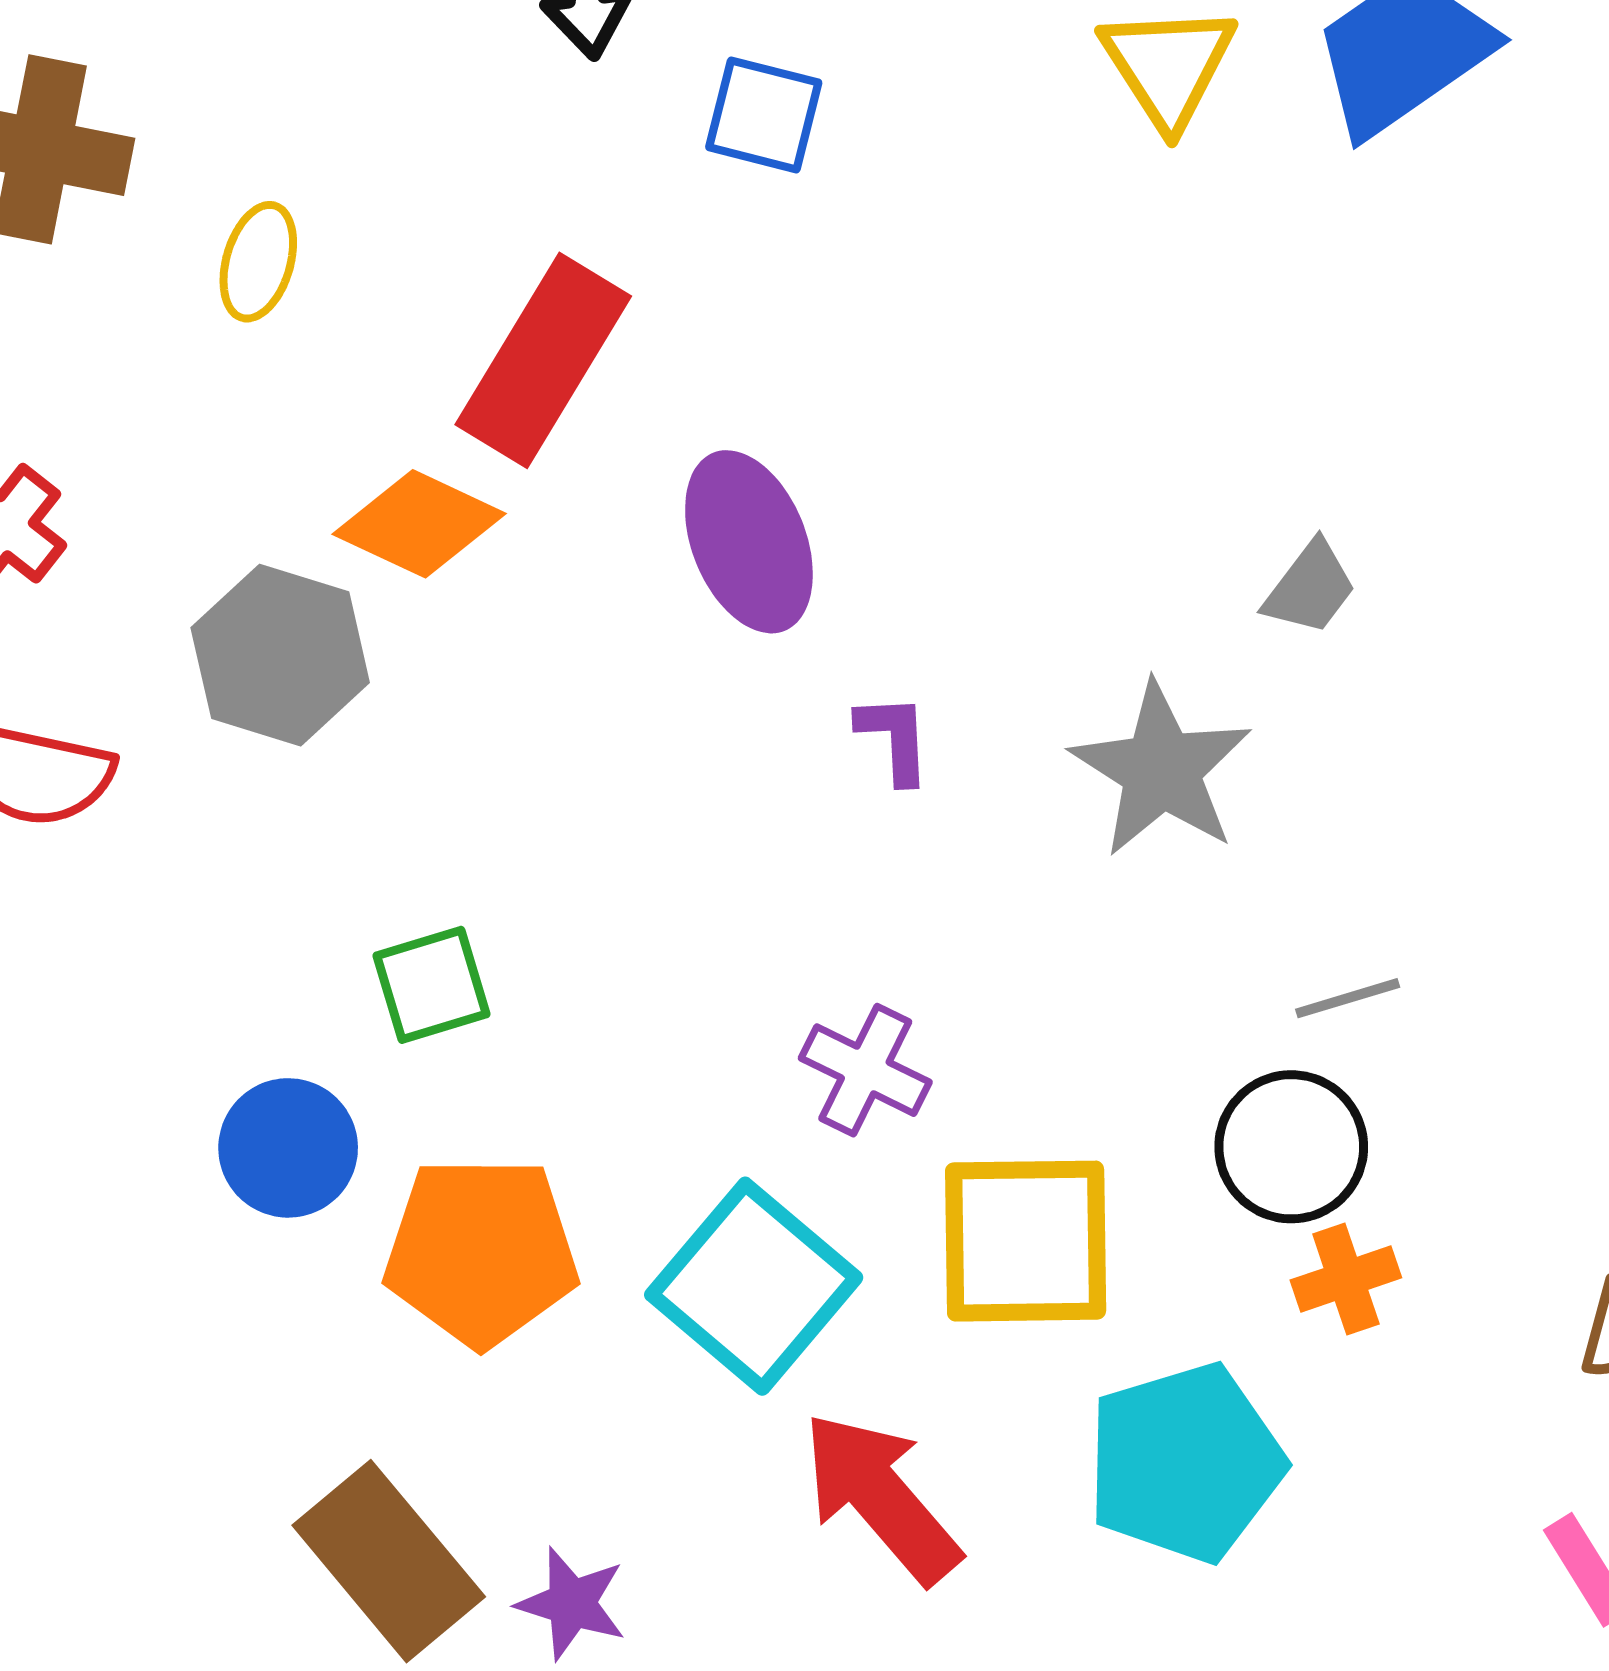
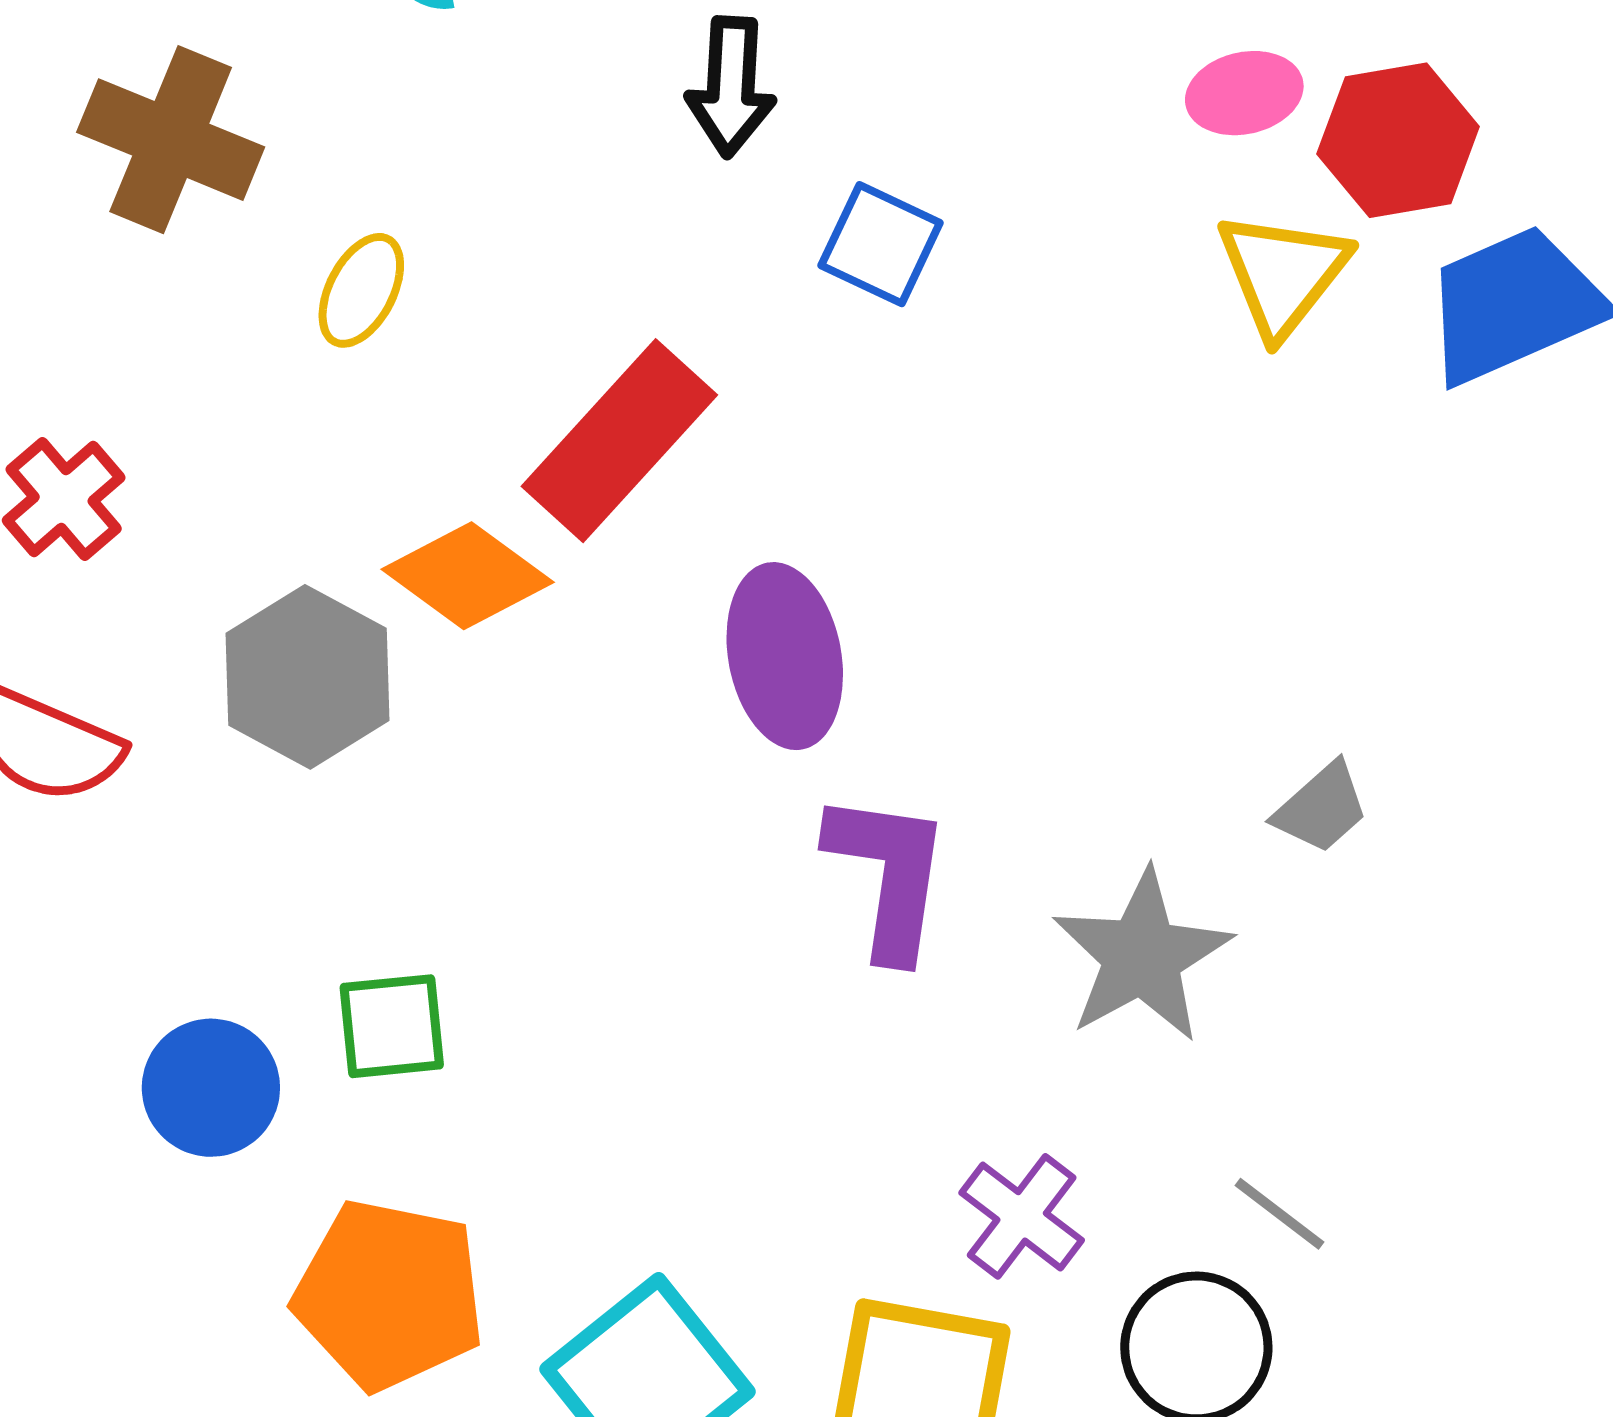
purple L-shape: (894, 738) -> (888, 875), size x1.8
gray line: (1348, 998) -> (1280, 1214), turned 43
purple cross: (865, 1070) -> (1022, 1216), moved
blue circle: (288, 1148) -> (211, 1088), moved

